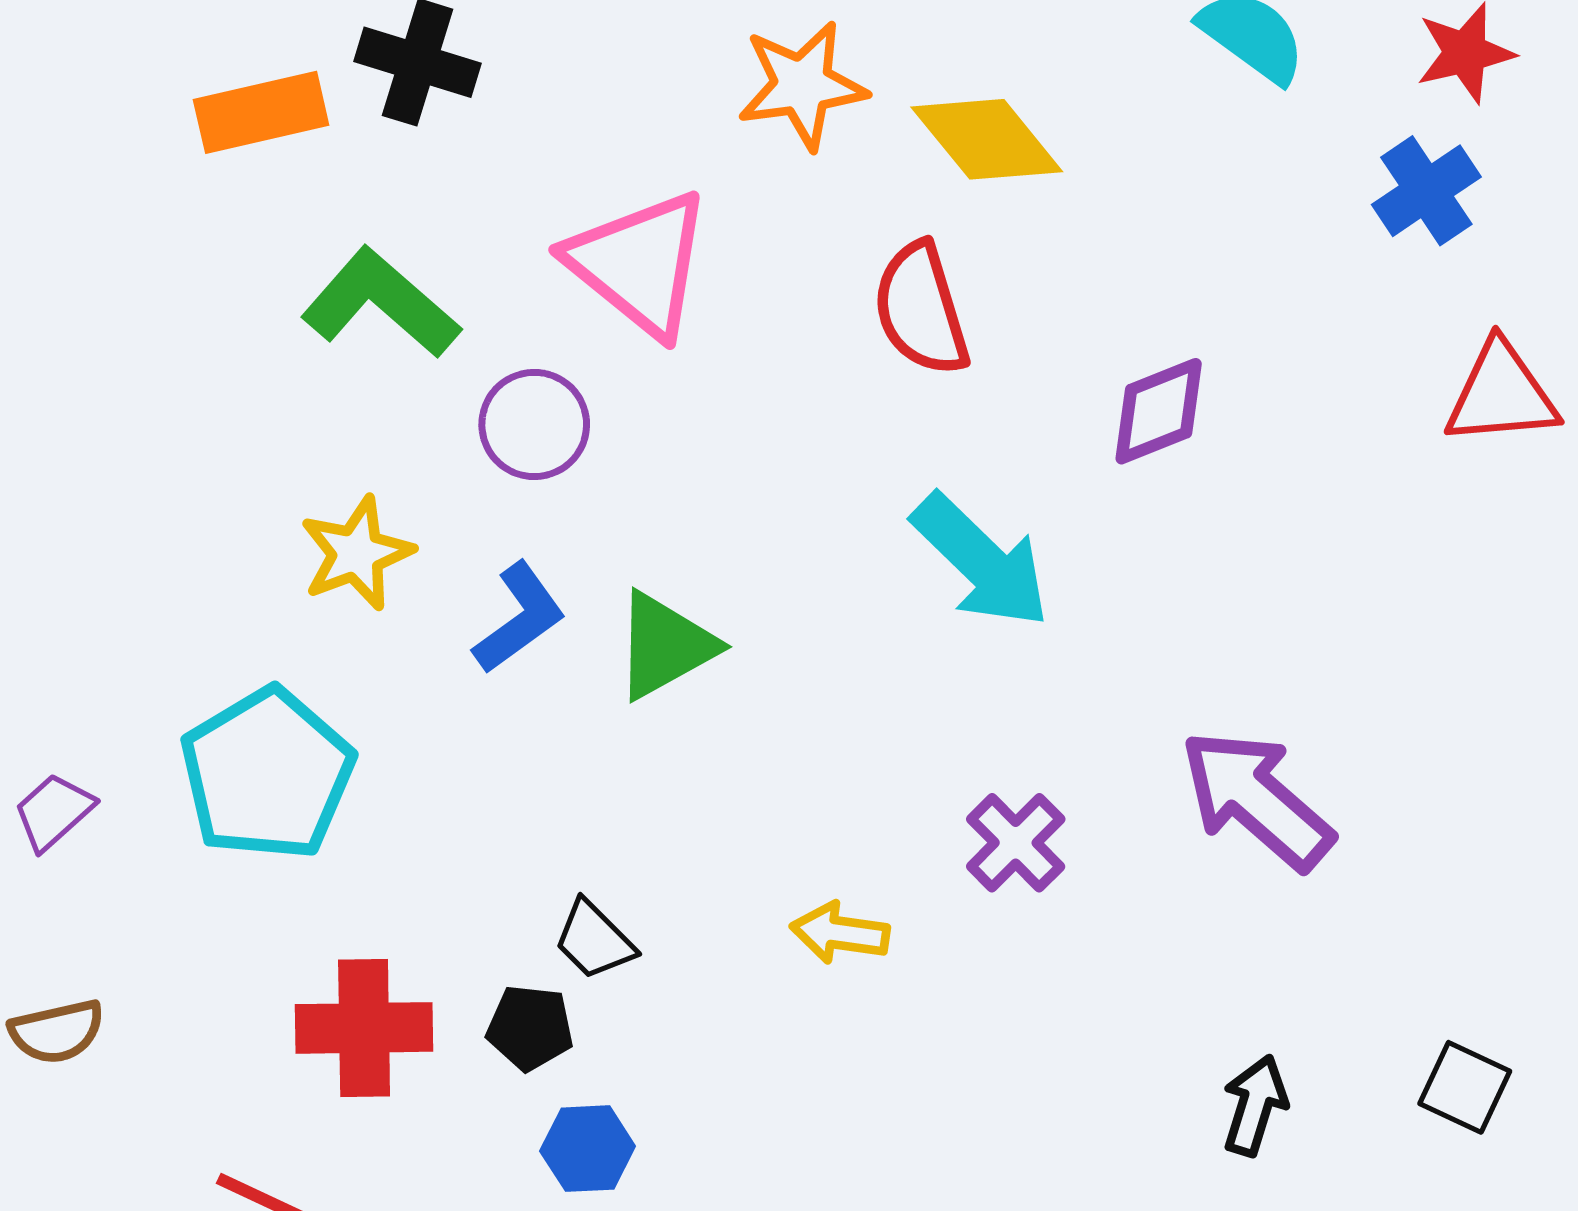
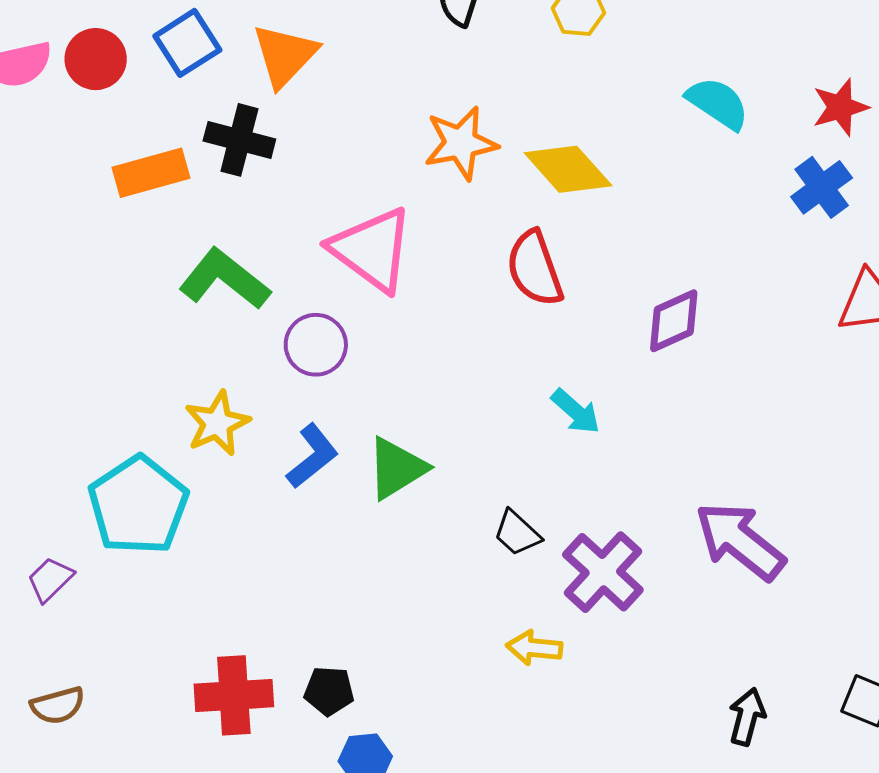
cyan arrow: (981, 561) -> (576, 411), size x0.6
cyan pentagon: (267, 774) -> (138, 505), moved
purple cross: (1016, 843) -> (603, 572), size x1.4
yellow arrow: (840, 933) -> (534, 648), moved
black trapezoid: (594, 940) -> (517, 533), moved

